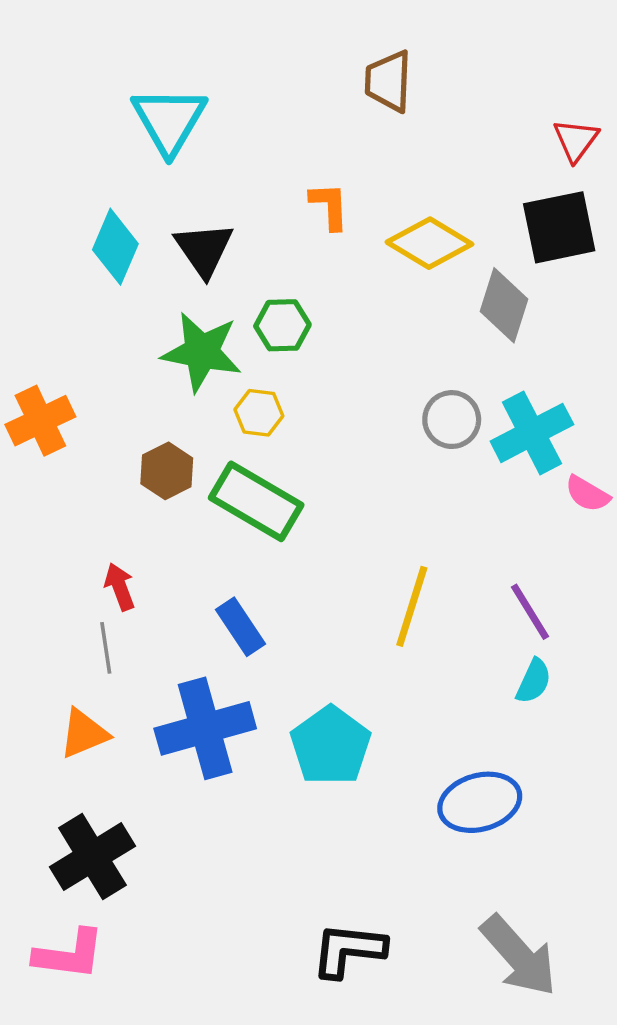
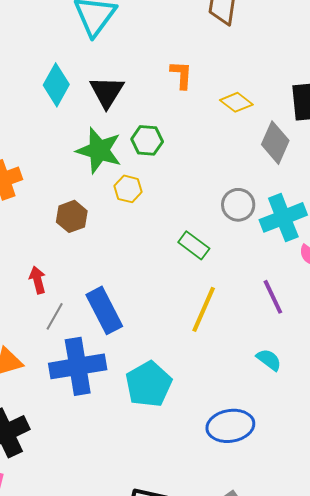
yellow diamond: (429, 243) -> (236, 102), size x0.7
green rectangle: (256, 501) -> (194, 245), moved, size x0.6
purple line: (530, 612) -> (273, 297), moved
blue rectangle: (241, 627) -> (104, 310), size x1.4
gray line: (106, 648) -> (55, 316), moved, turned 32
cyan semicircle: (534, 681) -> (269, 360), turned -84

